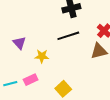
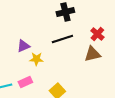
purple triangle: (19, 43) -> (23, 46), moved, turned 48

